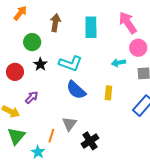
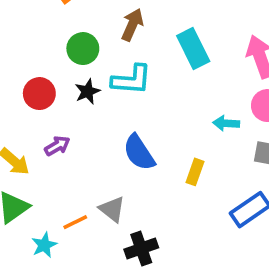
cyan rectangle: (91, 27) -> (193, 48), turned -40
cyan L-shape: (70, 63) -> (132, 80), moved, turned -30
gray triangle: (69, 124) -> (112, 209), turned -42
orange line: (51, 136) -> (75, 222), turned 32

